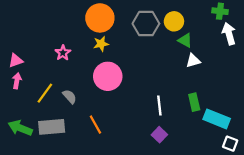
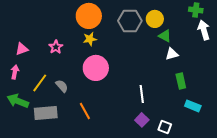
pink triangle: (16, 61) -> (22, 49), moved
green rectangle: (194, 102) -> (181, 81), moved
cyan rectangle: (217, 119) -> (193, 106), size x0.7
green arrow: (20, 128) -> (18, 101), moved
white square: (230, 144) -> (165, 127), moved

